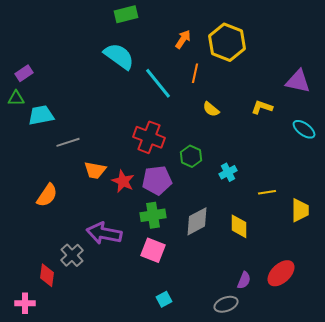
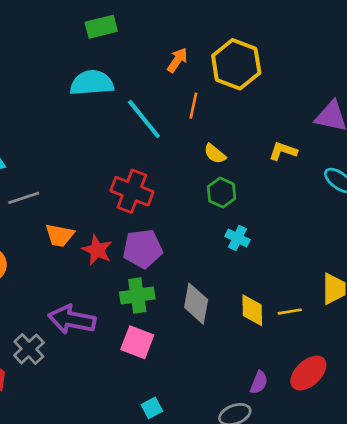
cyan semicircle: (119, 56) -> (92, 83), turned -40
green hexagon: (191, 156) -> (221, 193), moved
cyan cross: (228, 172) -> (238, 238), turned -36
yellow line: (267, 192) -> (290, 312), moved
gray diamond: (197, 221) -> (196, 304), turned -52

